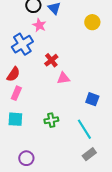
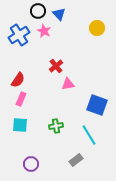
blue cross: (22, 44) -> (19, 35), moved
blue square: (92, 99) -> (97, 105), size x1.5
gray rectangle: (89, 154) -> (76, 160), moved

